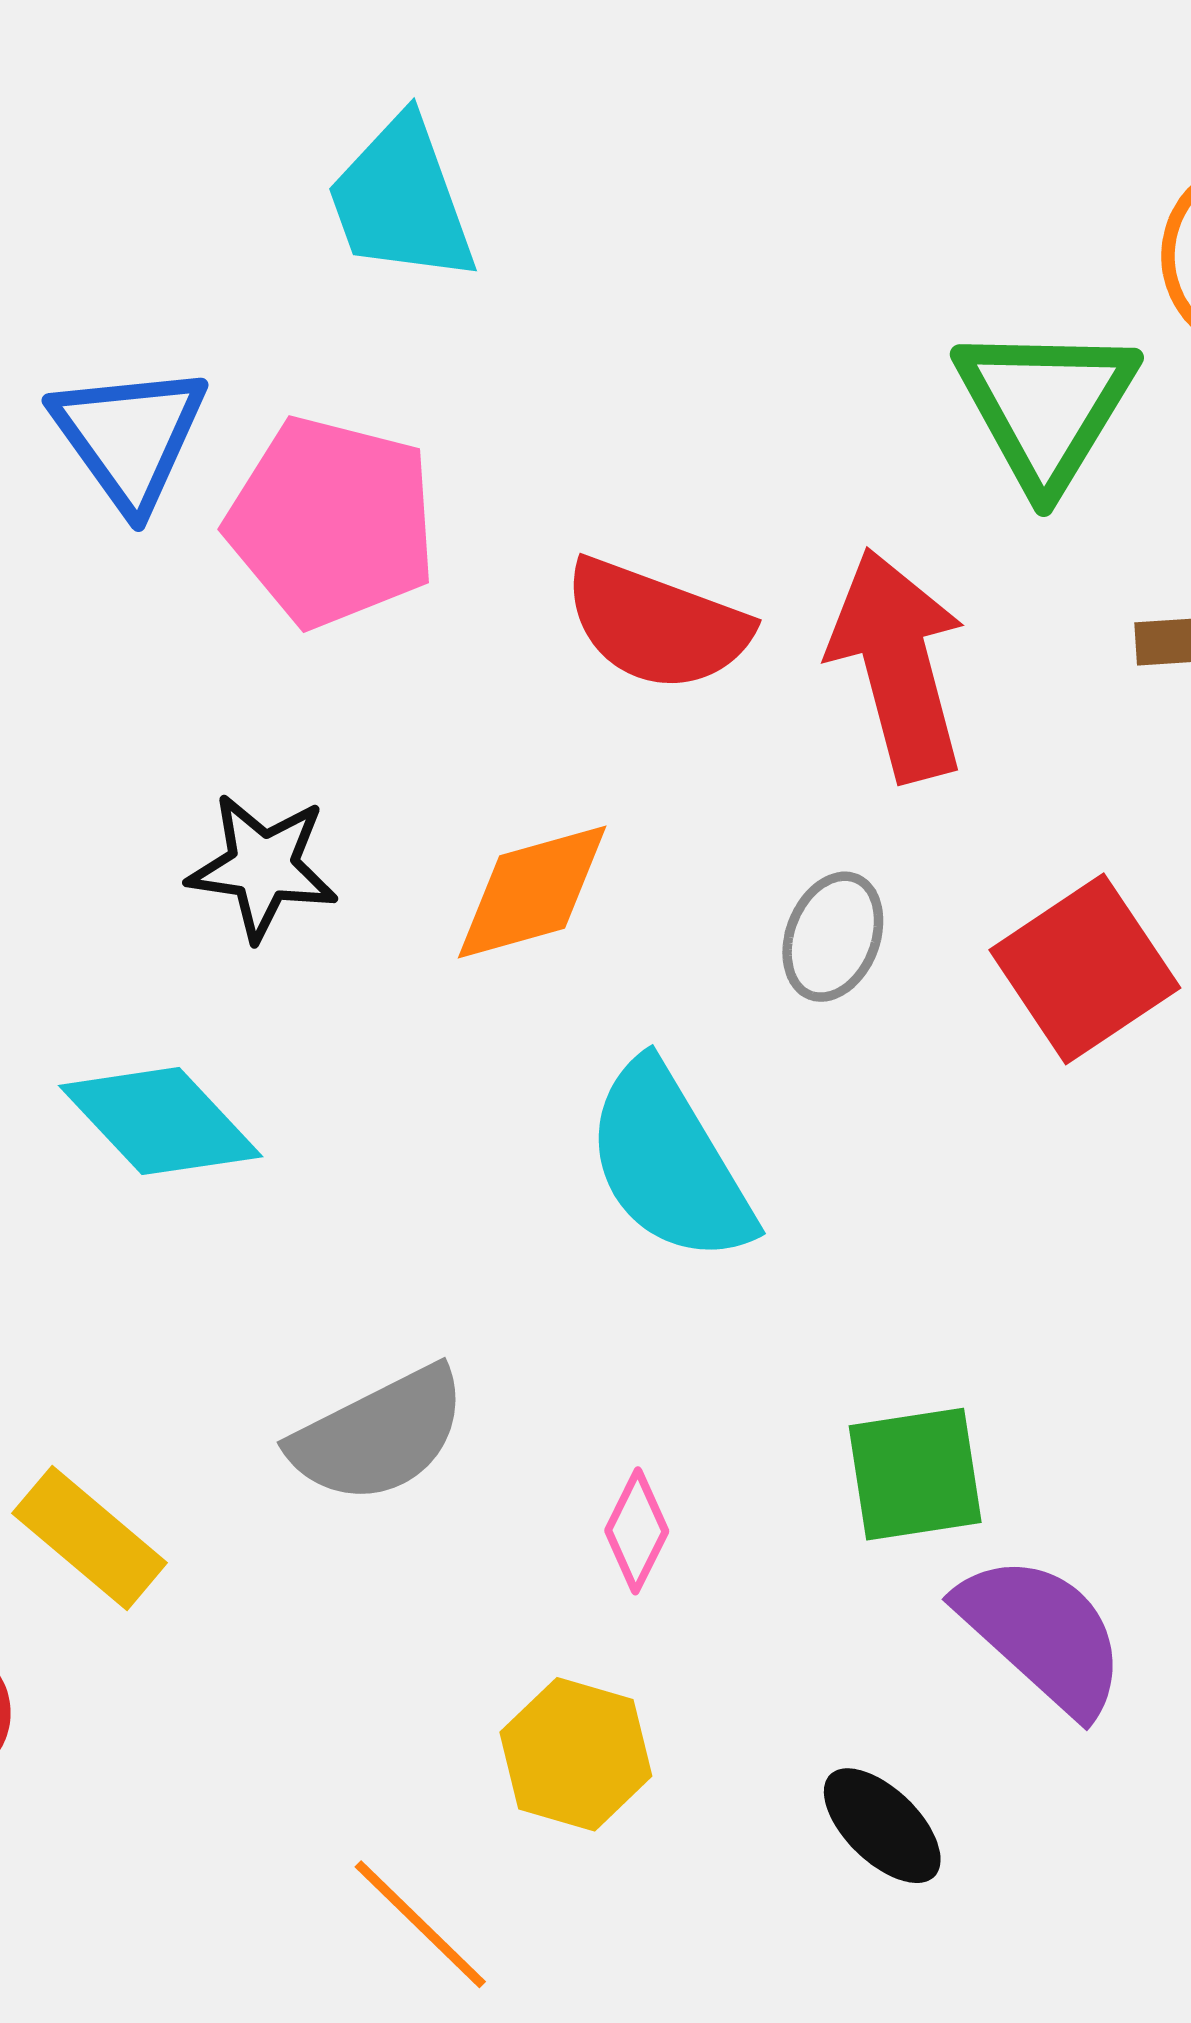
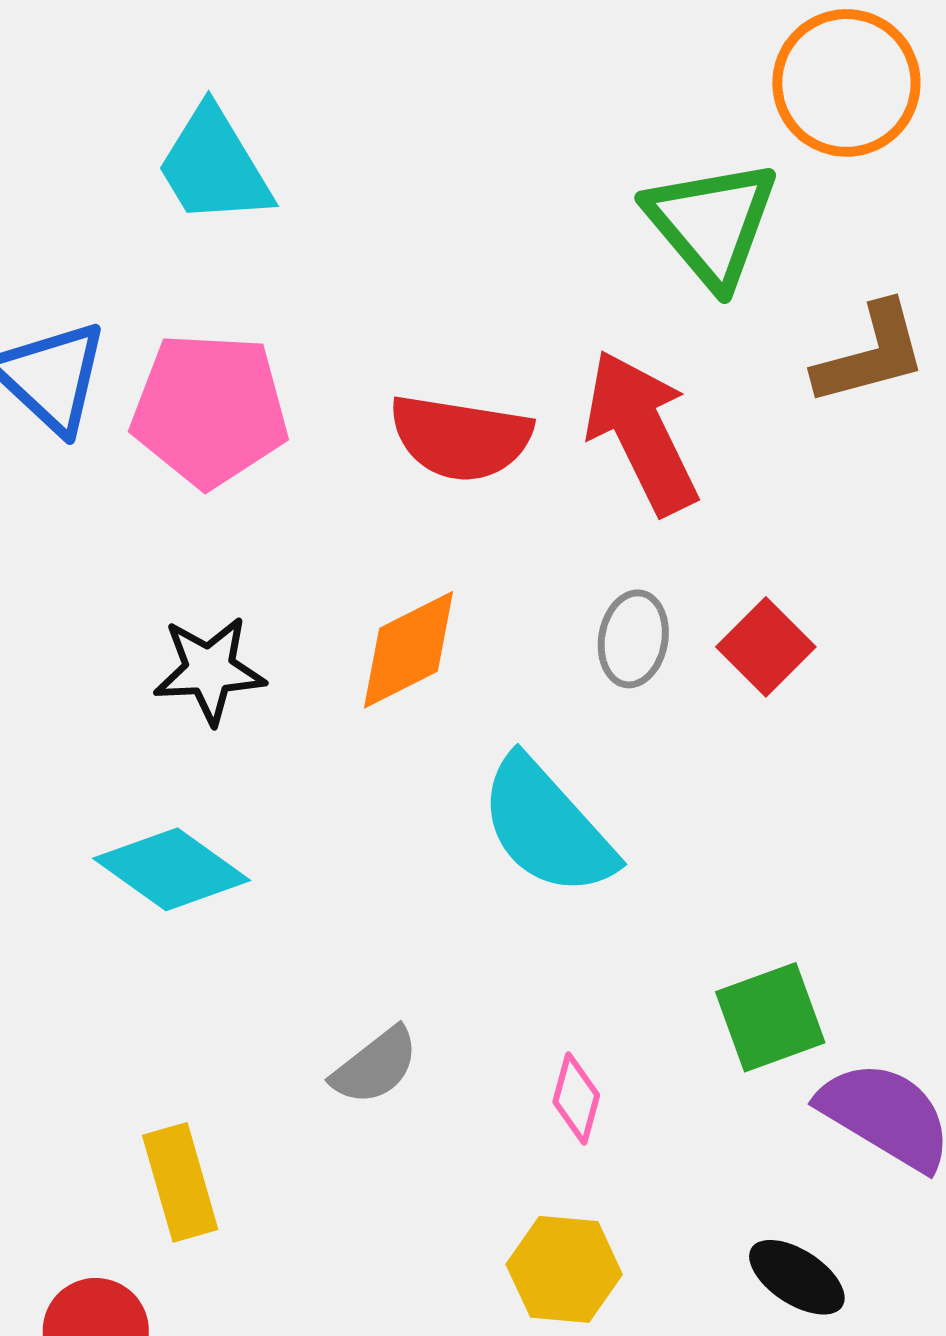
red square: (1085, 969) -> (766, 647), moved, size x0.7
gray semicircle: (379, 1435) -> (375, 1066), size x0.7
yellow rectangle: (90, 1538) -> (180, 1182), turned 45

